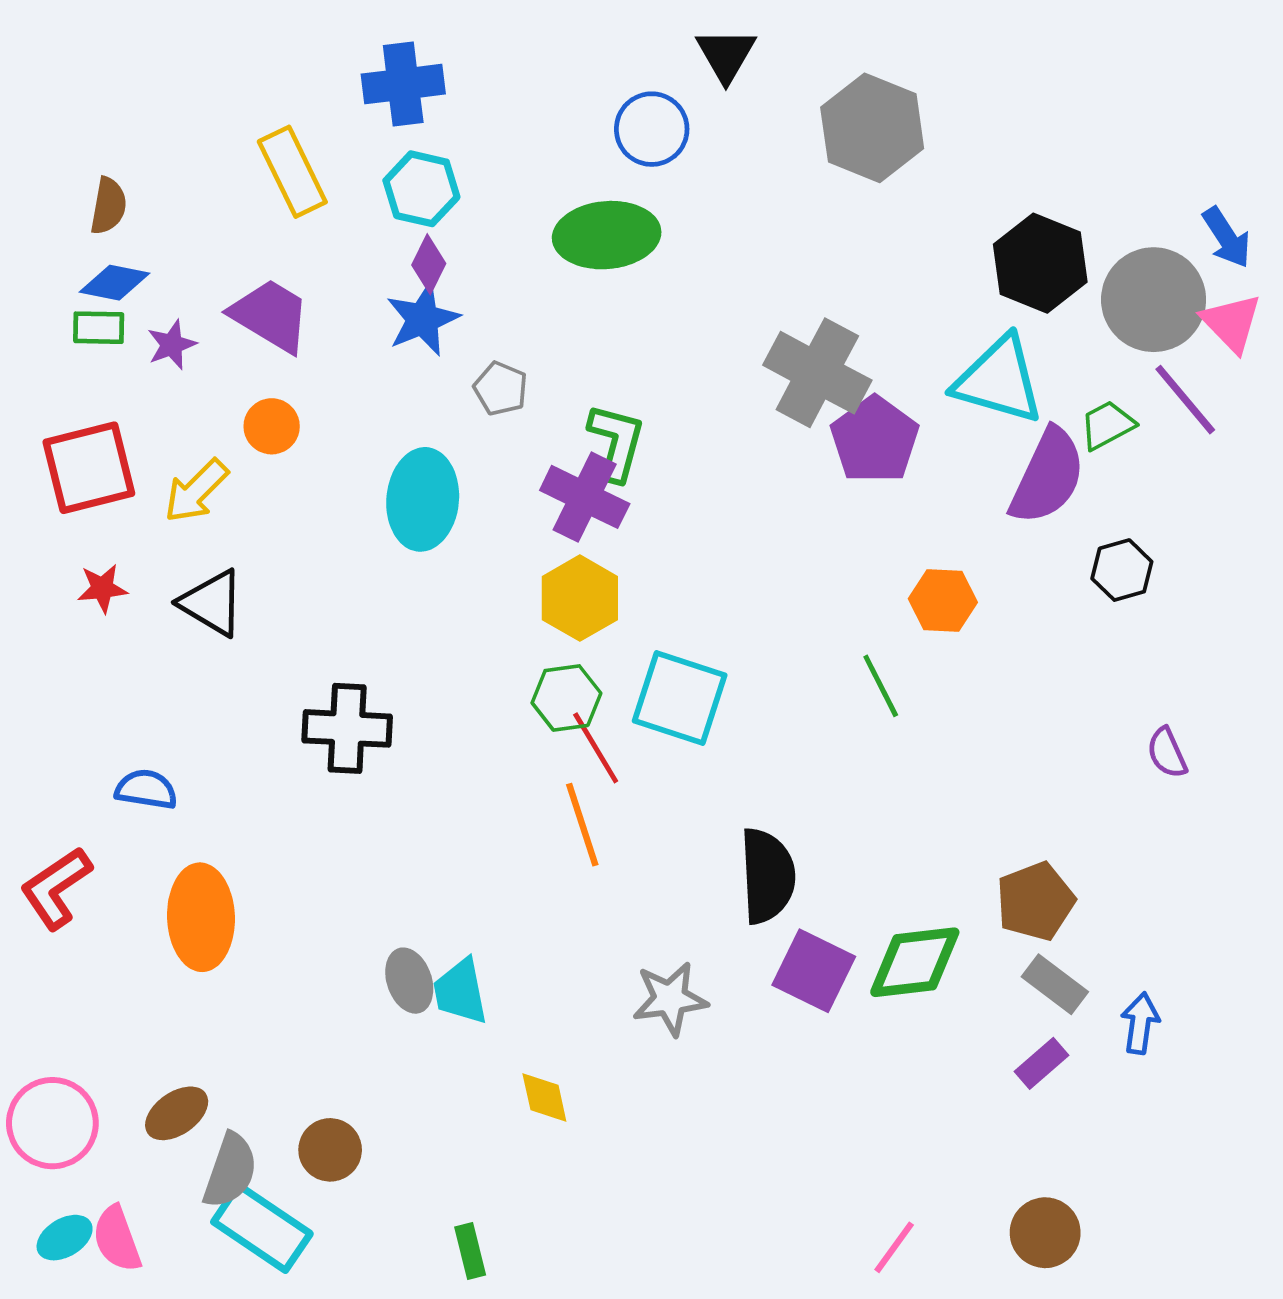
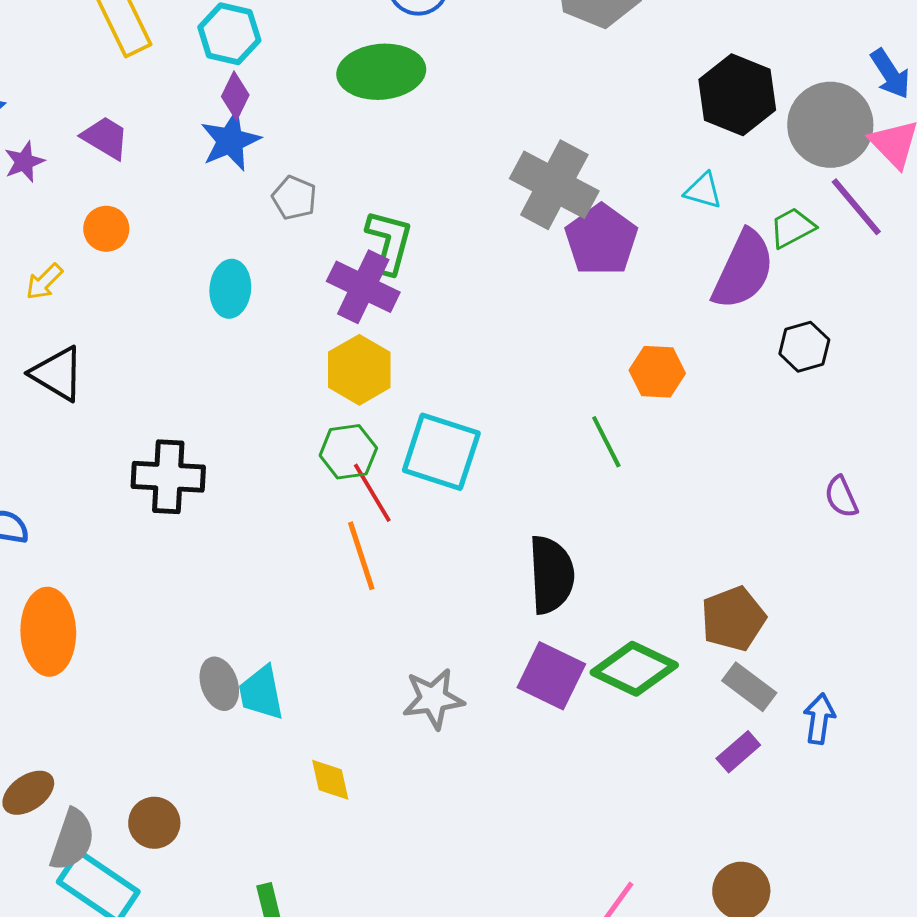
purple trapezoid: (270, 315) -> (105, 138), size x0.7
cyan triangle: (999, 380) -> (703, 191), size x0.5
yellow arrow: (196, 491) -> (44, 282), size x0.7
cyan ellipse: (423, 499) -> (230, 289), size x0.7
black semicircle: (767, 876) -> (551, 575), moved
green diamond: (915, 962) -> (634, 669), turned 32

